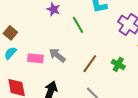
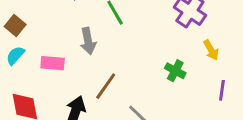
gray arrow: (57, 55) -> (88, 41), moved, turned -138
brown line: (90, 64) -> (106, 86), moved

